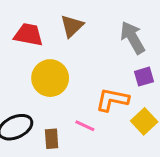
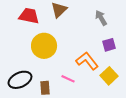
gray arrow: (133, 38) -> (101, 18), size x0.7
orange L-shape: (112, 100) -> (87, 61), turned 40

